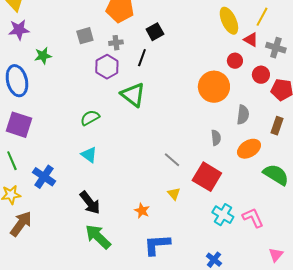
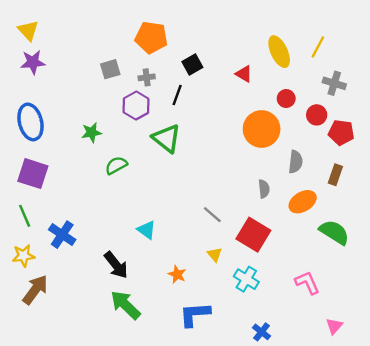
red triangle: (251, 40) -> (244, 74), moved
green star: (43, 56) -> (91, 133), moved
cyan triangle: (89, 155) -> (147, 230), moved
cyan cross: (223, 215) -> (246, 279), moved

